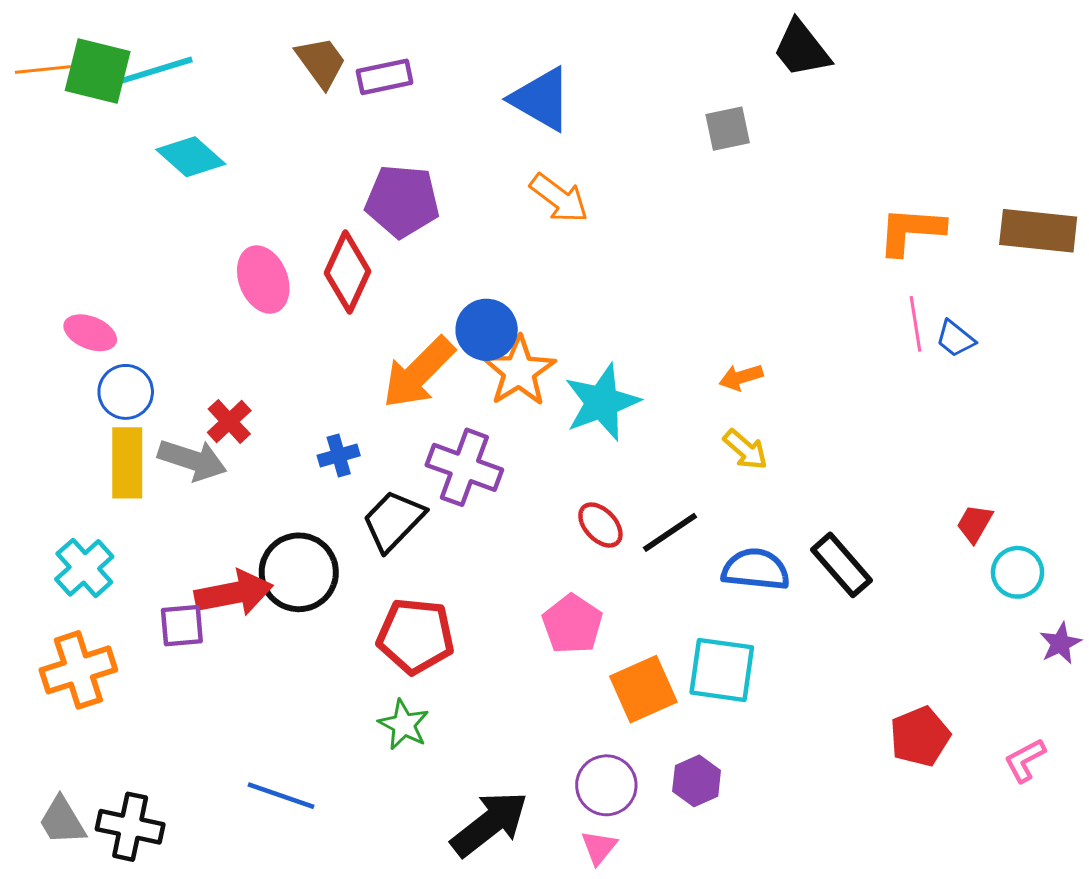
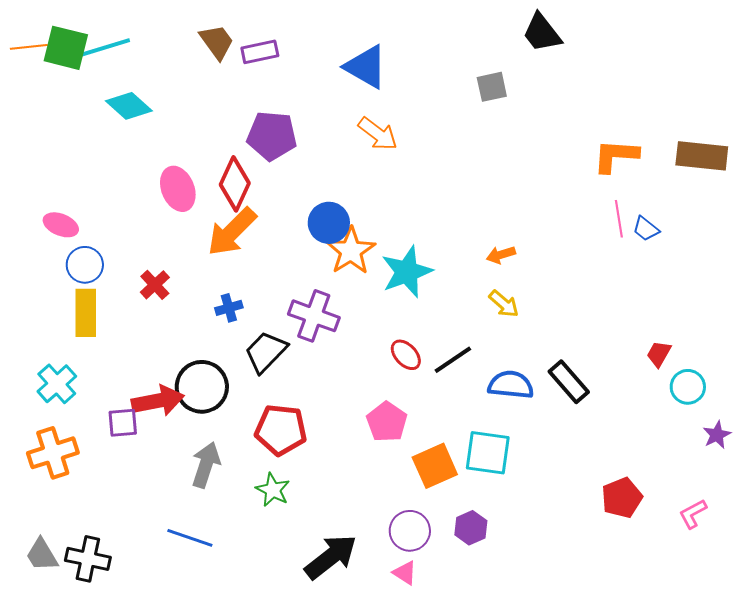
orange arrow: (419, 373) -> (232, 232), moved
gray arrow: (192, 460) -> (206, 465), moved, turned -90
pink triangle: (599, 847) -> (405, 573), turned -36

